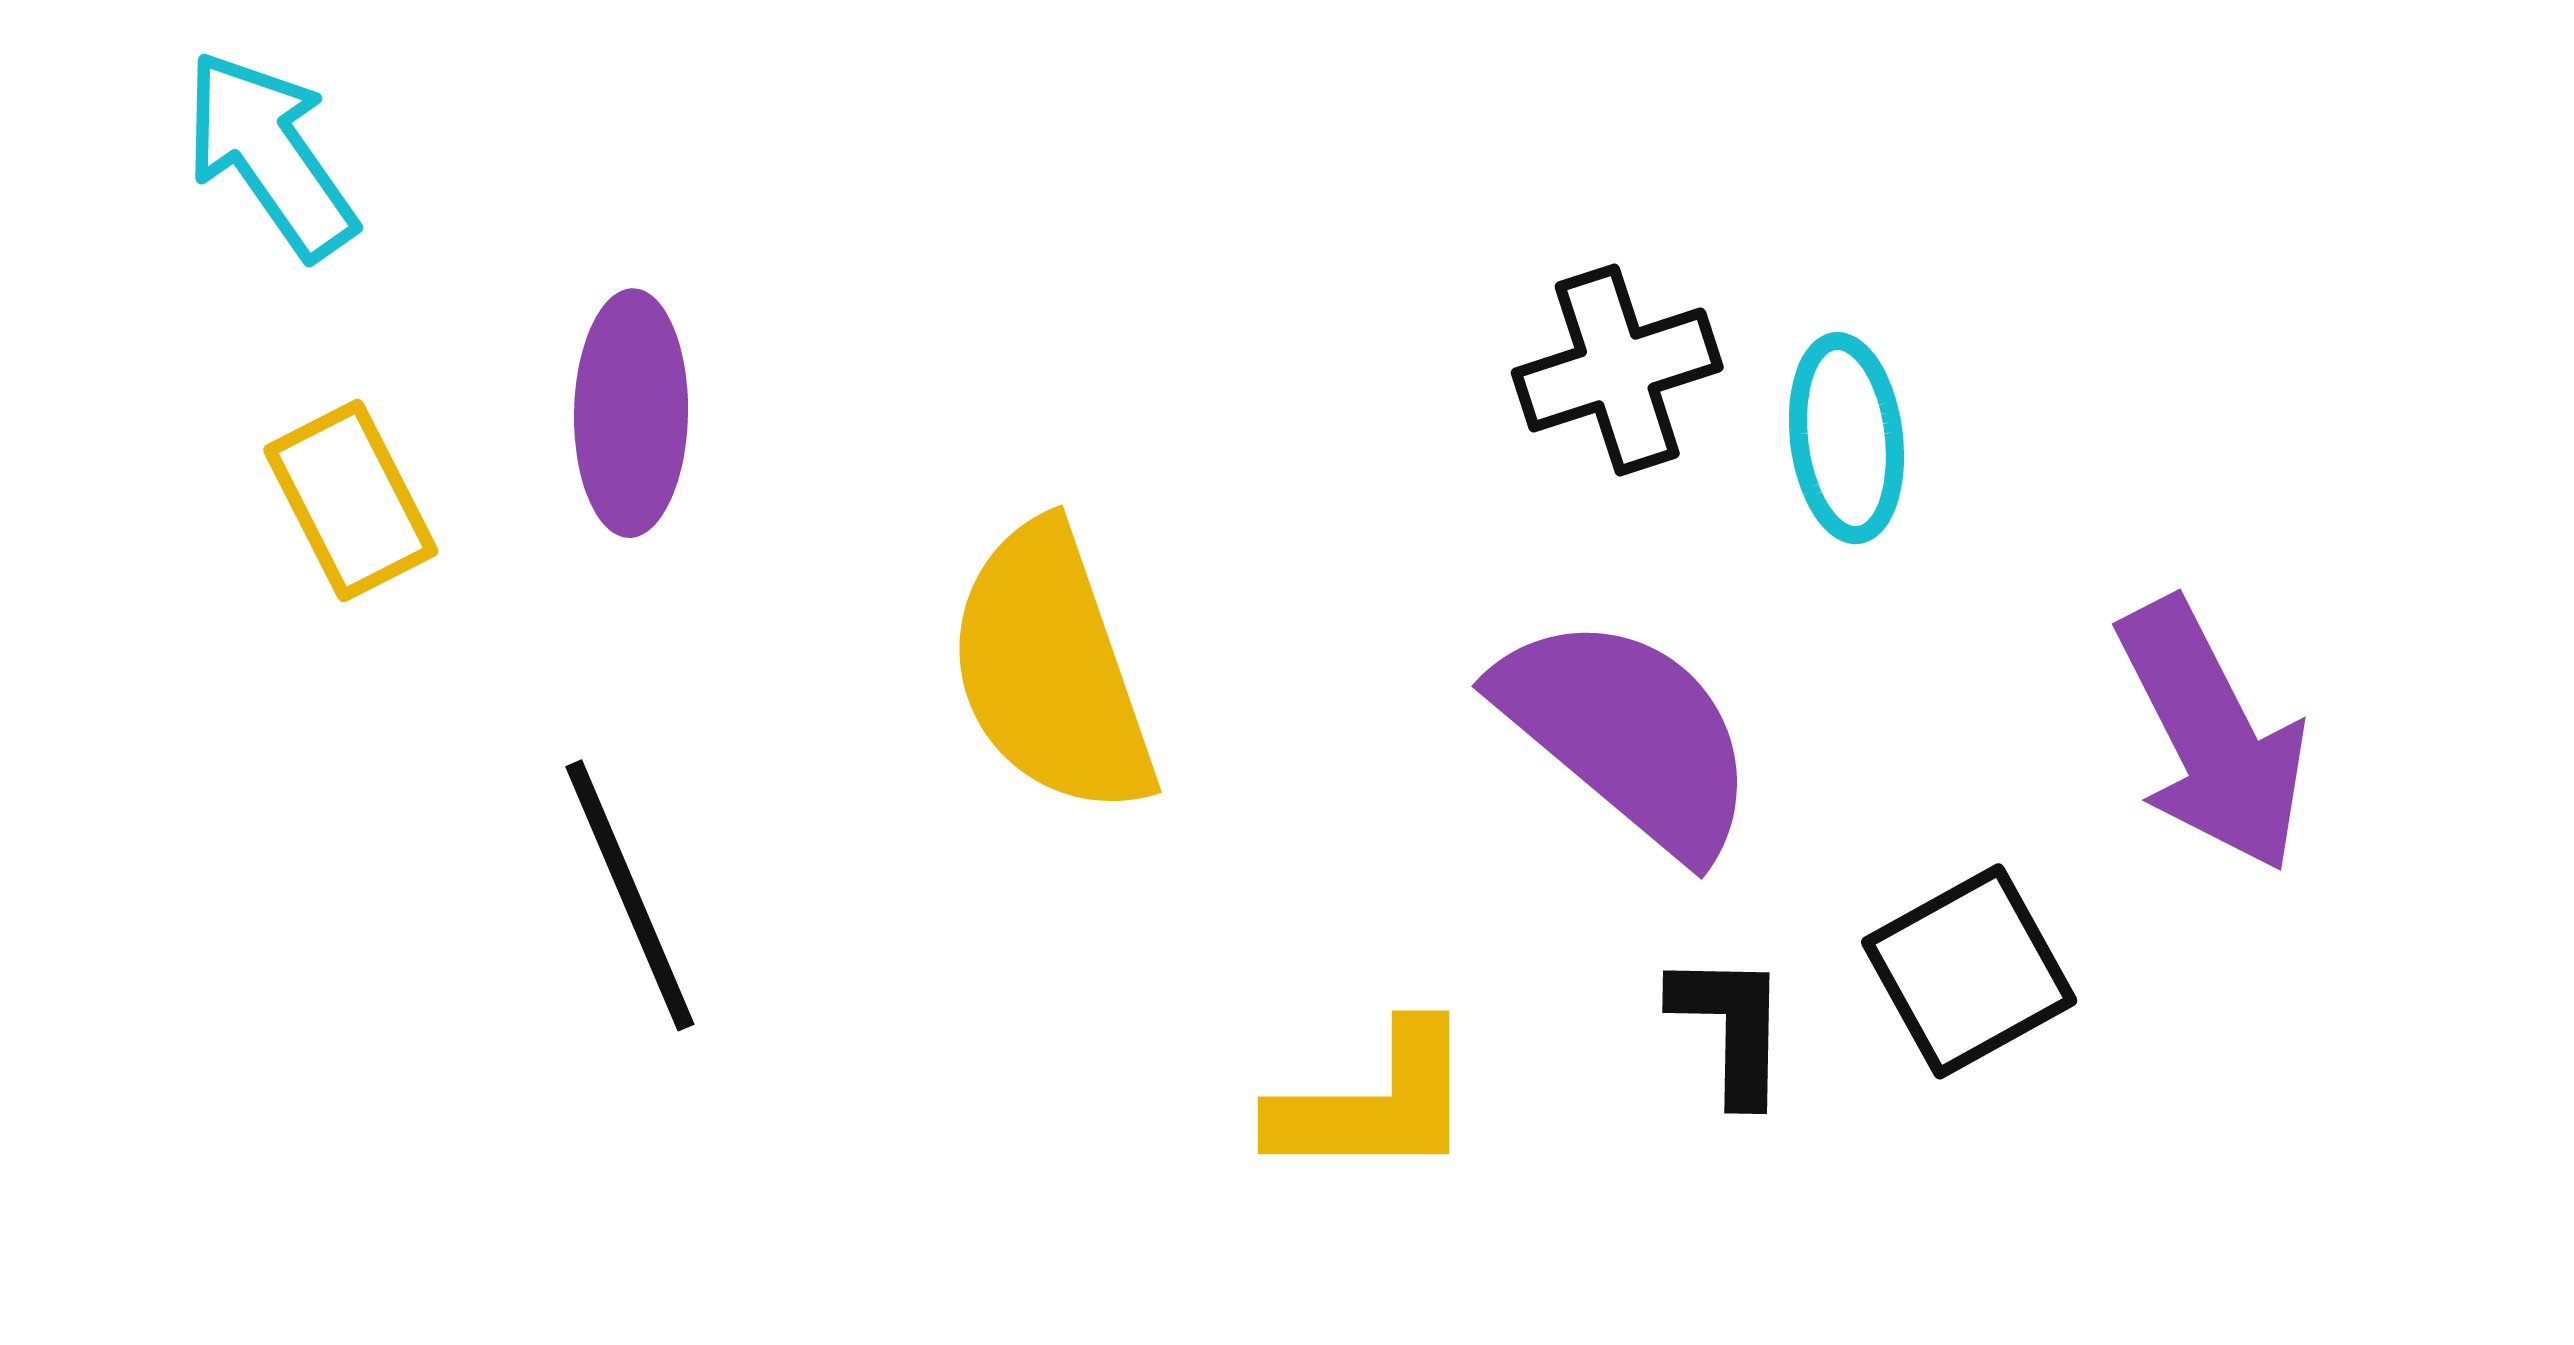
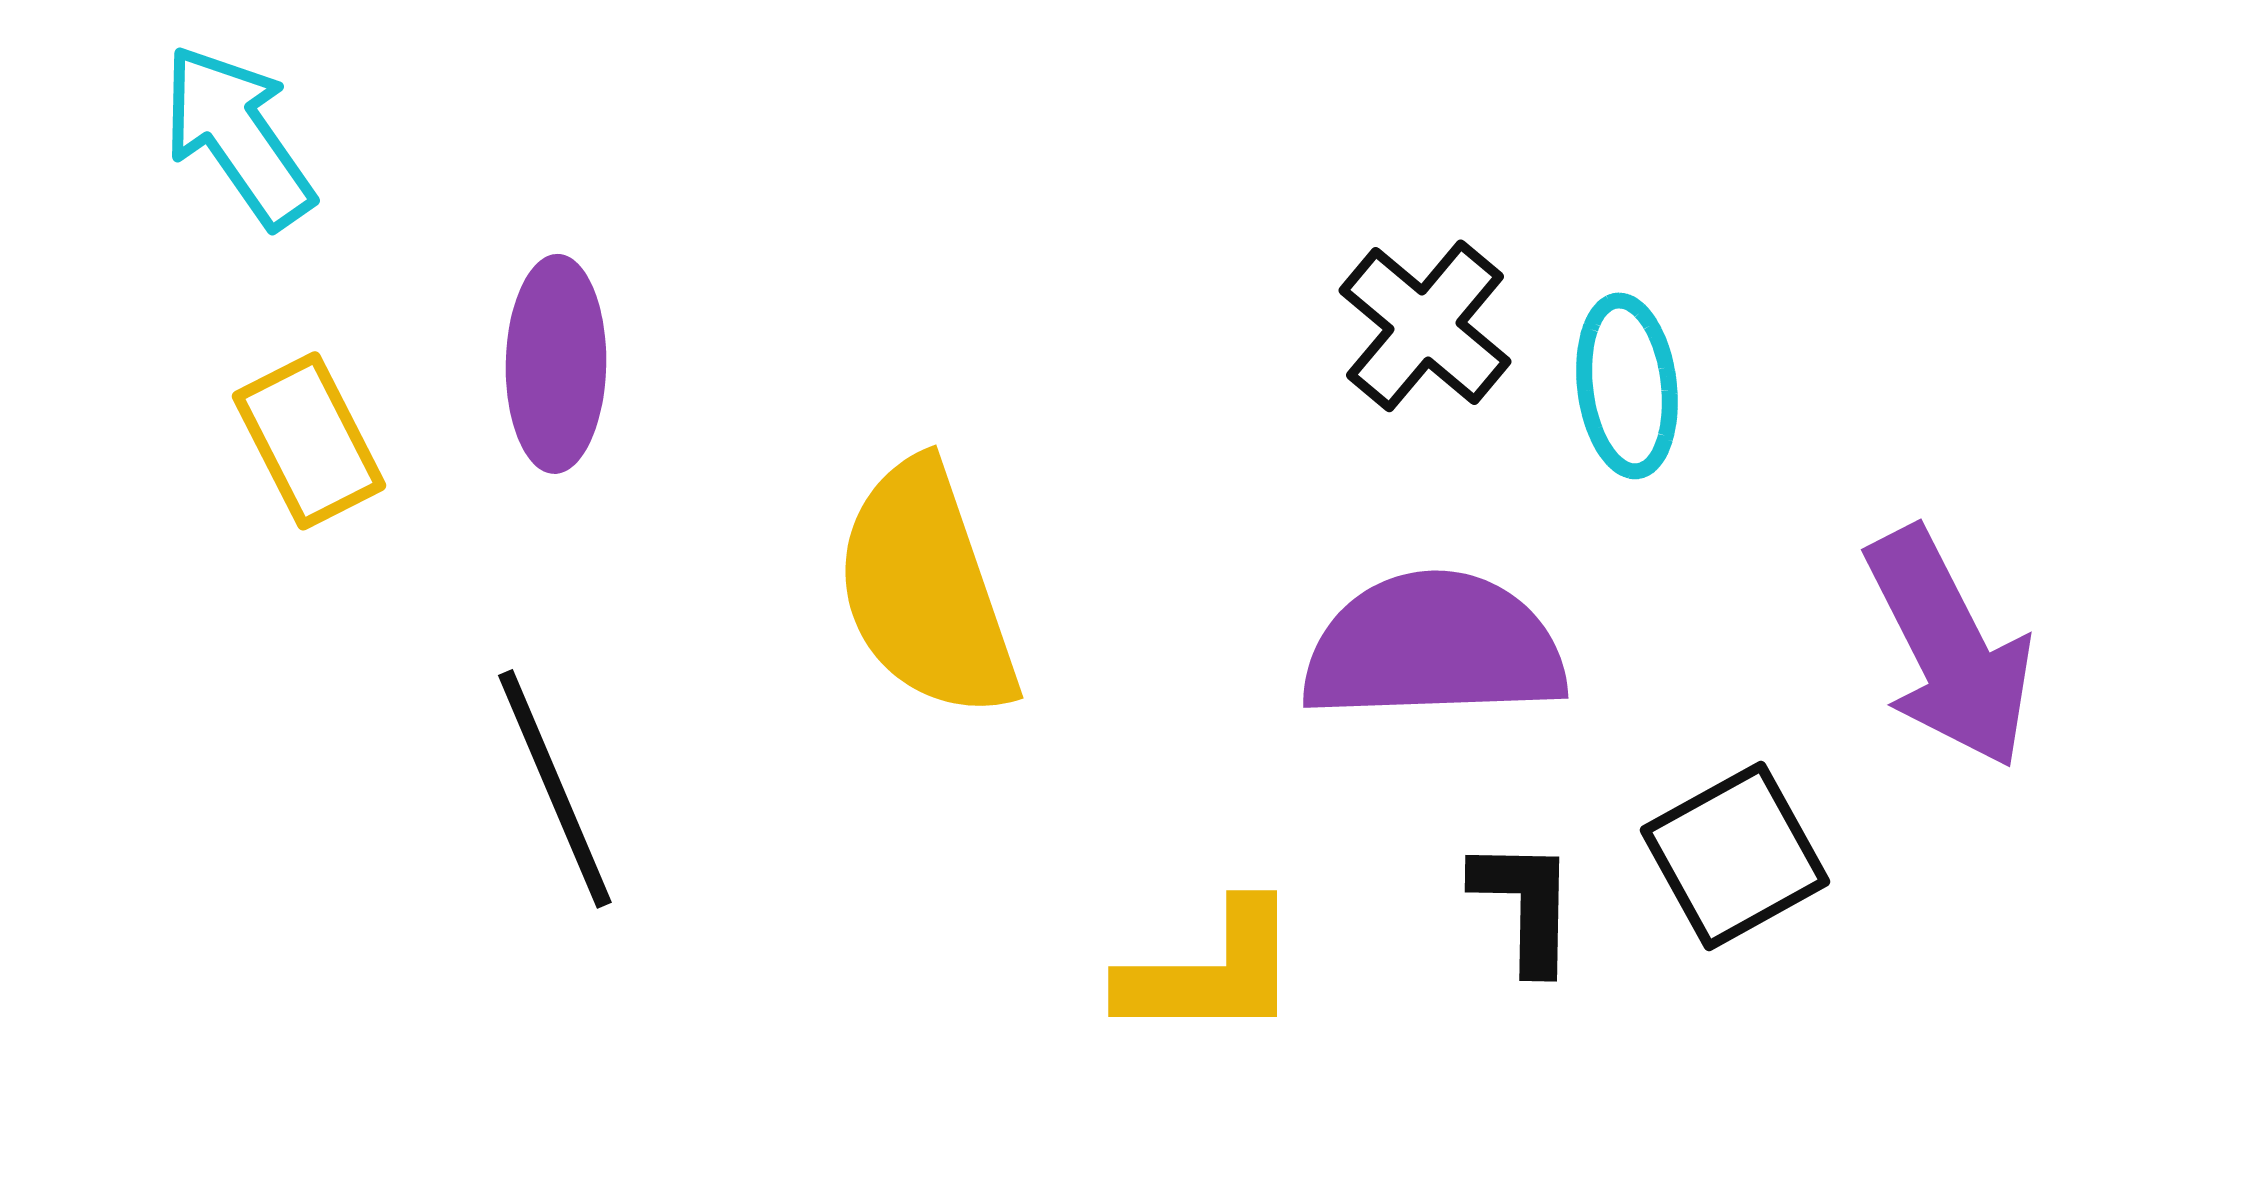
black cross: (1617, 370) -> (1425, 326), turned -32
purple semicircle: (1627, 734) -> (1434, 647), turned -42

